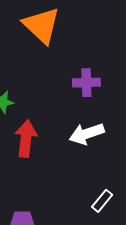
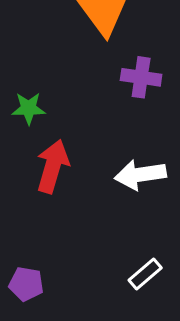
purple cross: (86, 83) -> (141, 77), moved

